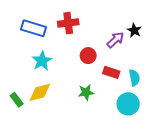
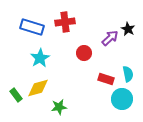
red rectangle: (111, 72) -> (106, 79), moved
green star: (86, 92) -> (59, 107), moved

